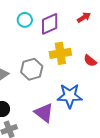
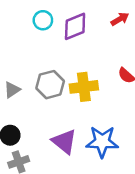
yellow cross: (60, 53) -> (84, 87), moved
blue star: (70, 96) -> (102, 142), moved

